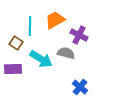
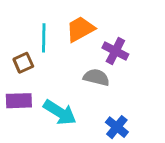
brown square: (16, 43) -> (23, 63), turned 32
cyan arrow: (41, 59) -> (60, 112), moved

